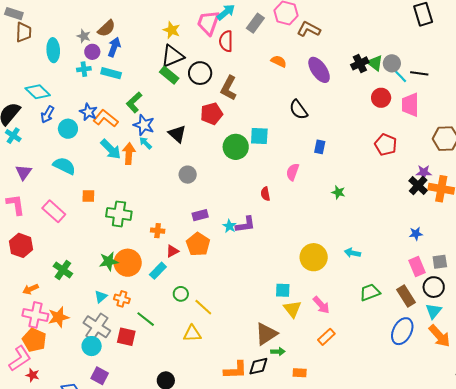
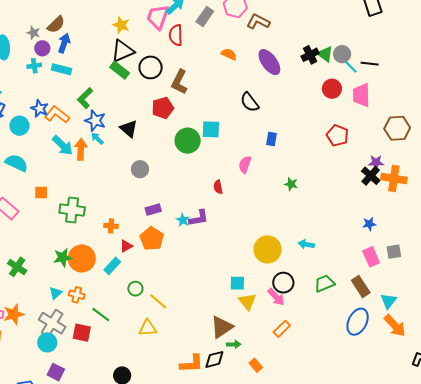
black circle: (434, 287) -> (283, 283), moved
orange rectangle: (300, 373) -> (256, 365), turned 48

